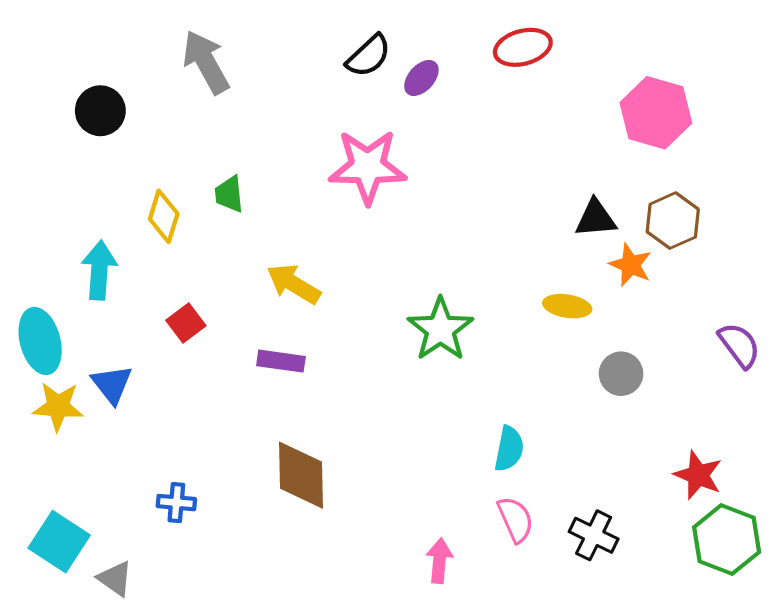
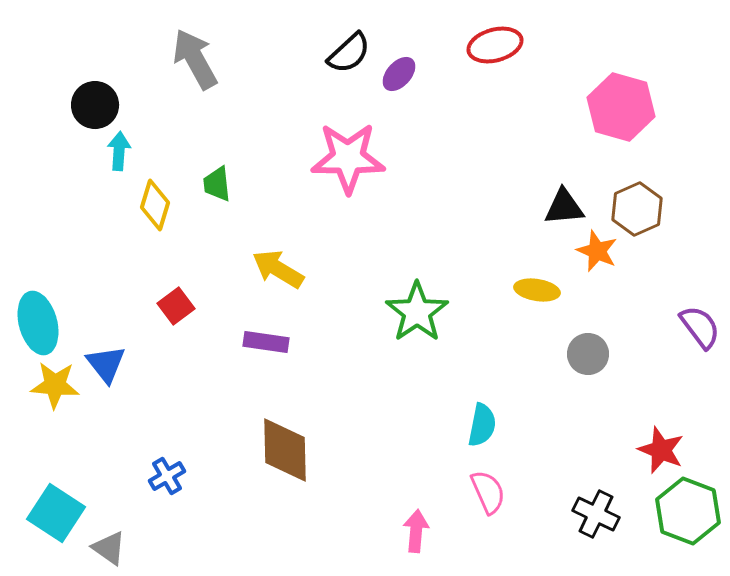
cyan arrow: (99, 270) -> (119, 151), moved, size x0.7
blue cross: (176, 503) -> (167, 476), turned -36
black cross: (594, 535) -> (596, 514), moved

